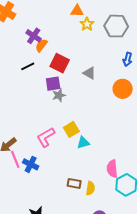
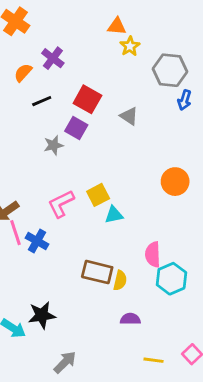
gray hexagon: (116, 26) -> (170, 70), moved
orange semicircle: (41, 45) -> (23, 73), moved
purple square: (53, 84) -> (76, 128), turned 35
orange circle: (123, 89) -> (175, 182), moved
gray star: (59, 95) -> (53, 145), moved
brown rectangle: (74, 183) -> (97, 272), size x1.5

